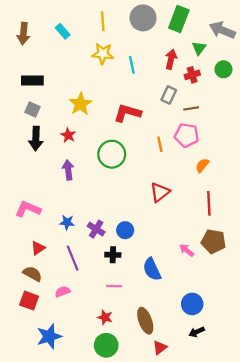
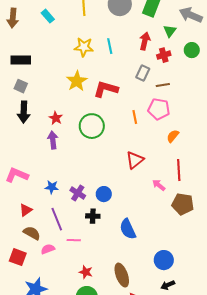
yellow star: (103, 54) -> (84, 47), moved
yellow star: (80, 104) -> (77, 81), moved
red star: (68, 135) -> (56, 118), moved
pink arrow: (187, 250) -> (159, 185), moved
brown semicircle: (32, 274) -> (32, 233), moved
pink line: (114, 286) -> (74, 240), moved

